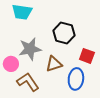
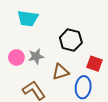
gray star: (30, 49) -> (36, 56), size x0.7
pink circle: (11, 64) -> (16, 57), moved

